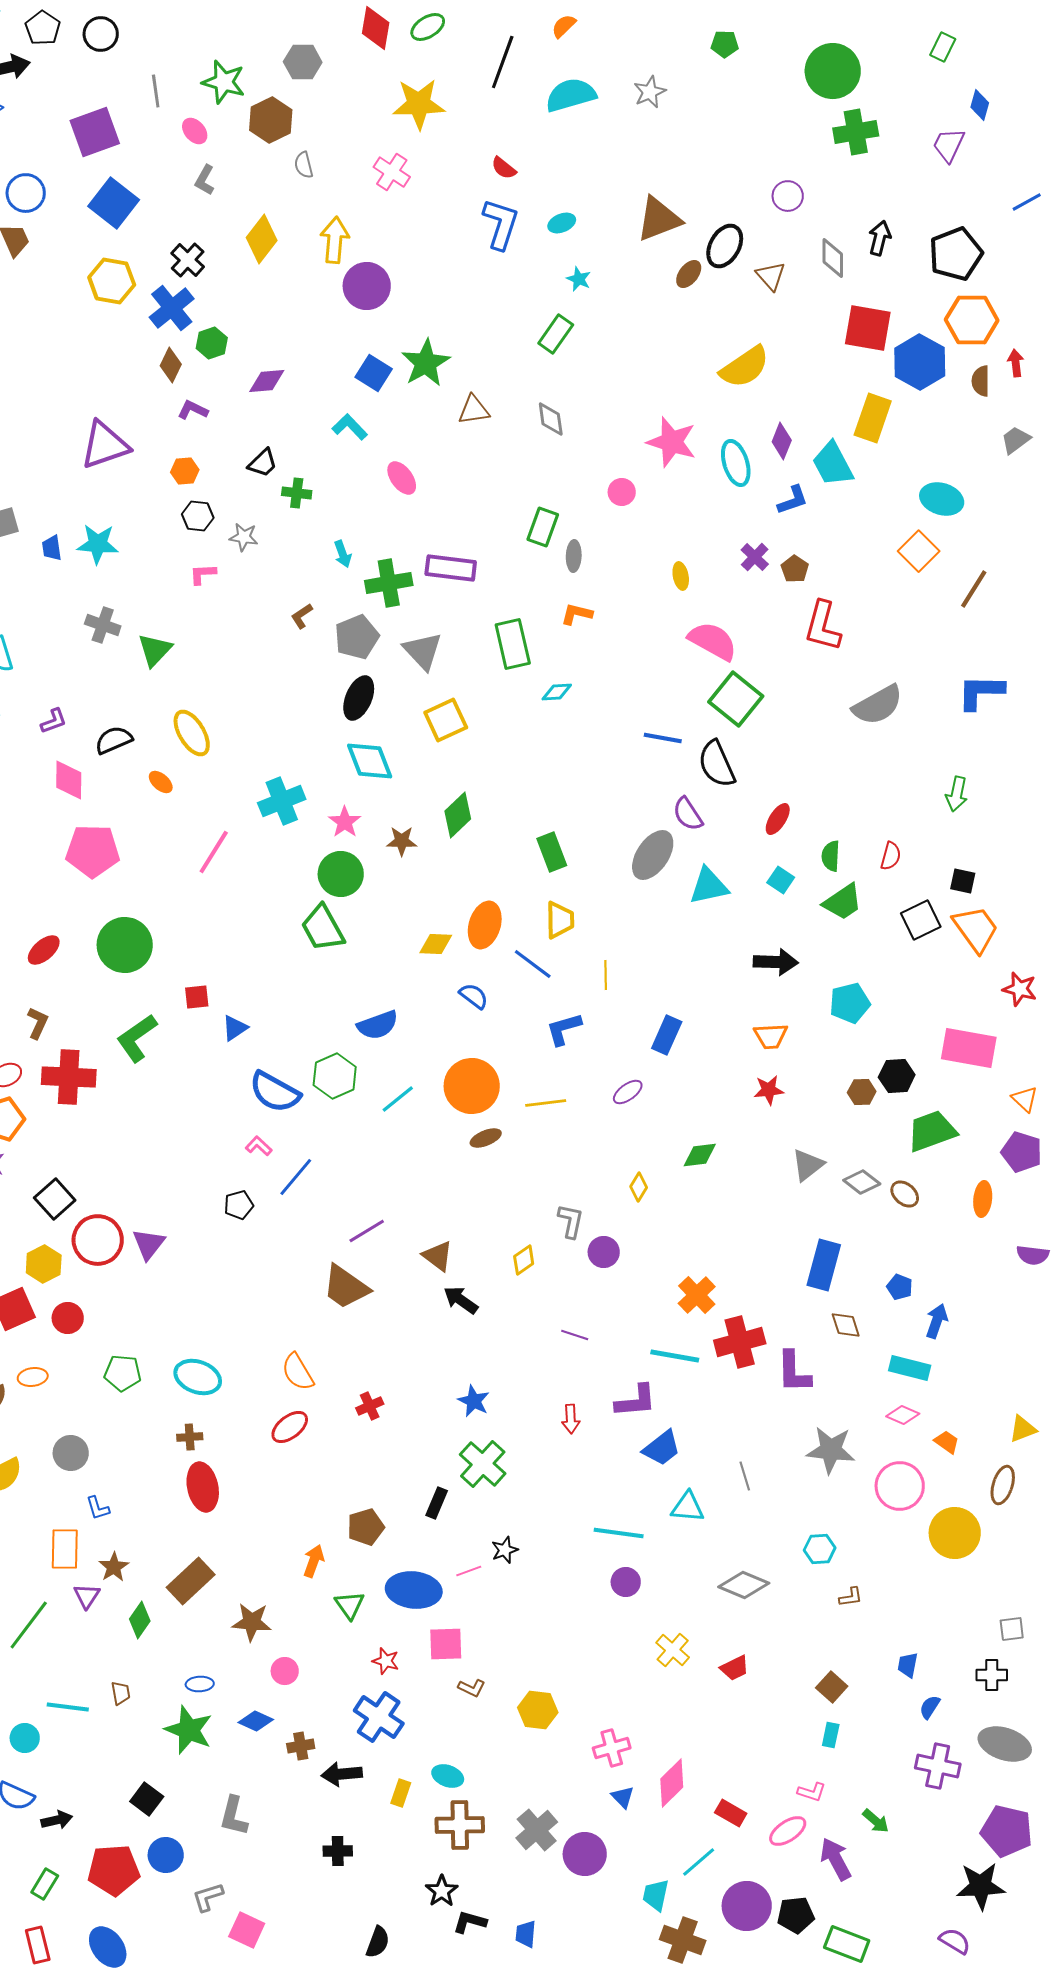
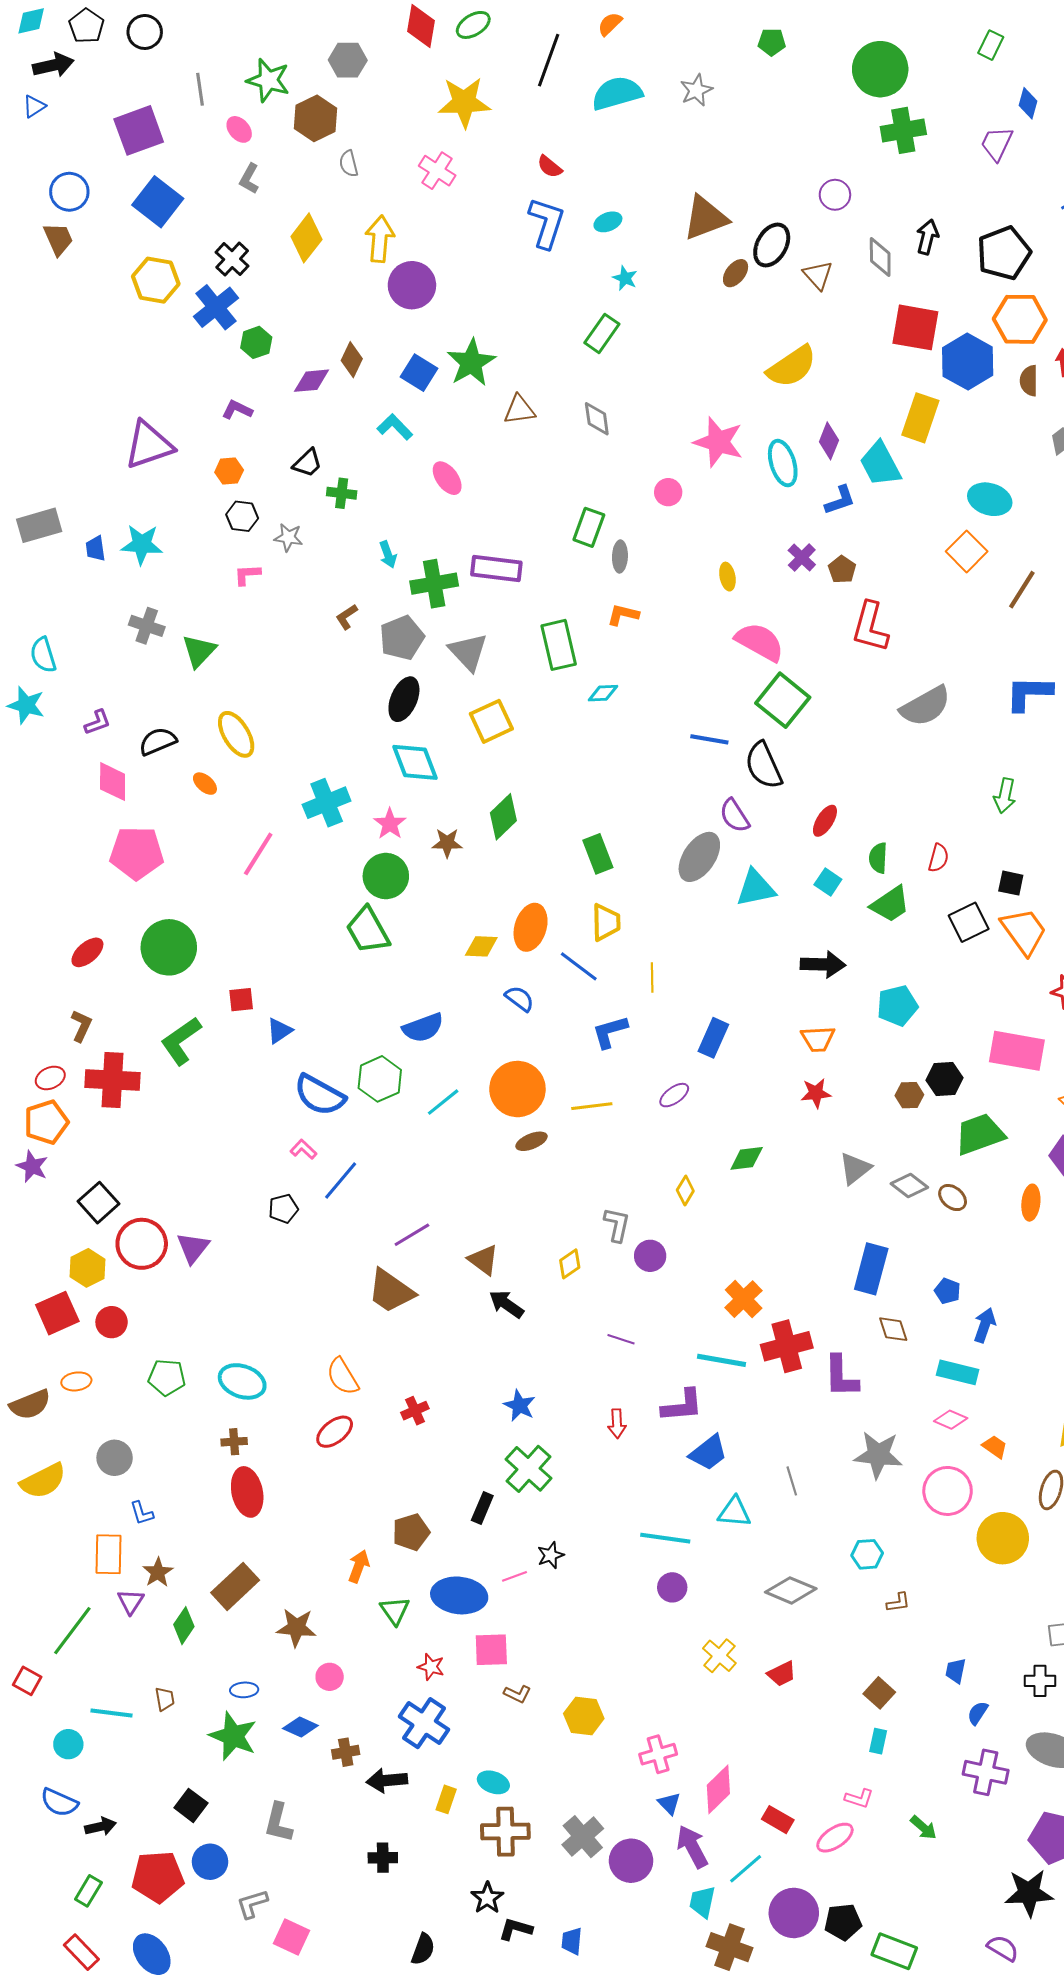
brown diamond: (171, 365) -> (352, 360), moved
purple arrow: (836, 1859) -> (692, 1847), moved
red rectangle: (38, 1945) -> (81, 1952), turned -30

